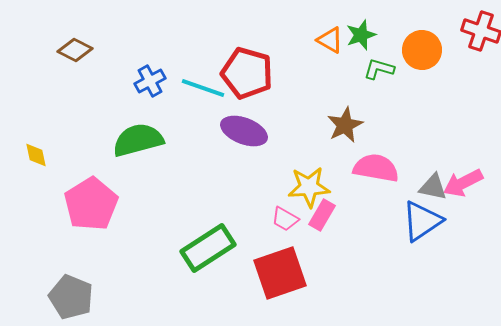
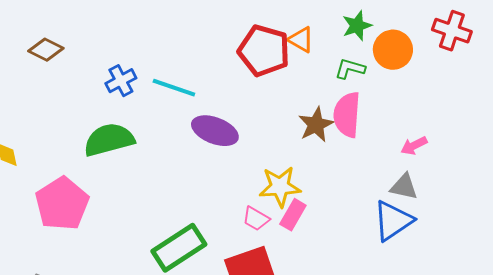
green star: (361, 35) -> (357, 26), moved
red pentagon: (247, 73) -> (264, 51), moved
pink semicircle: (376, 168) -> (347, 115), moved, turned -96
pink arrow: (463, 183) -> (414, 146), moved, size x0.7

